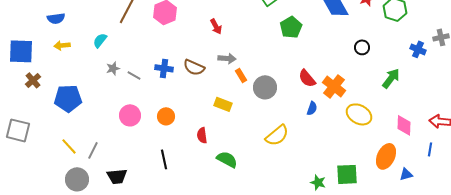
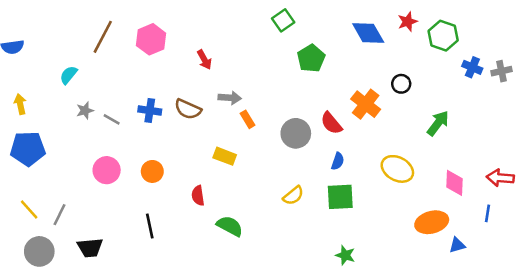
red arrow: (216, 26) -> (204, 60), moved
yellow arrow: (62, 45) -> (20, 104), moved, turned 84
blue cross: (418, 49) -> (472, 67), moved
orange cross: (334, 86) -> (366, 104), moved
gray circle: (265, 87) -> (296, 133), moved
yellow semicircle: (277, 135) -> (293, 196), size x0.7
orange ellipse: (386, 156) -> (432, 222), turned 50
green square: (347, 174) -> (340, 197), moved

